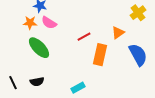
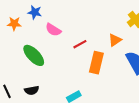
orange star: (30, 23) -> (14, 24), moved
pink semicircle: (49, 23) -> (53, 30), moved

